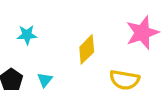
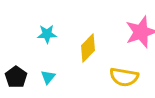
cyan star: (27, 35) -> (47, 34), moved

